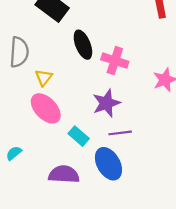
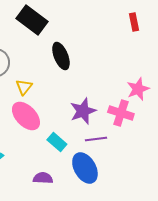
pink cross: (115, 61) -> (121, 113), moved
purple semicircle: (64, 174) -> (43, 178), size x0.7

